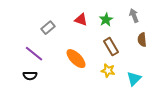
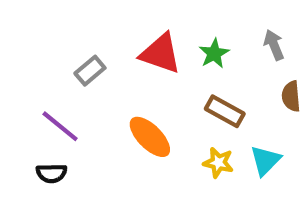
red triangle: (81, 20) -> (161, 53), size x1.5
brown rectangle: (111, 47) -> (225, 111), turned -30
cyan triangle: (134, 79) -> (265, 160), moved

